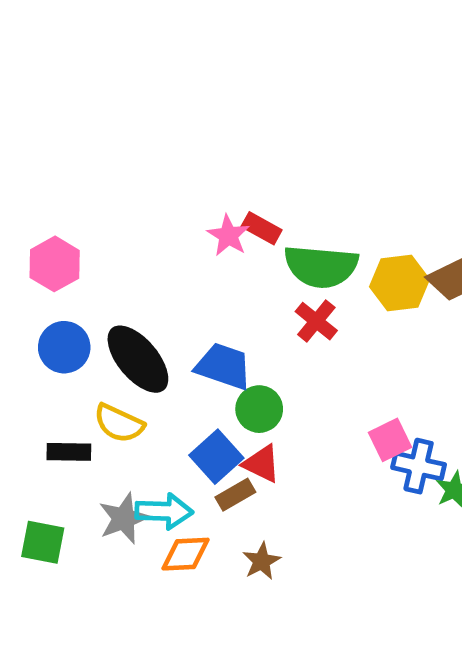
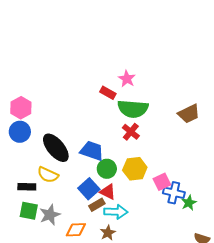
pink star: (228, 235) -> (127, 79), moved
yellow hexagon: (400, 283) -> (135, 169), moved
blue circle: (64, 347) -> (20, 132), moved
cyan arrow: (164, 511) -> (116, 212), moved
green square: (43, 542) -> (29, 211), moved

